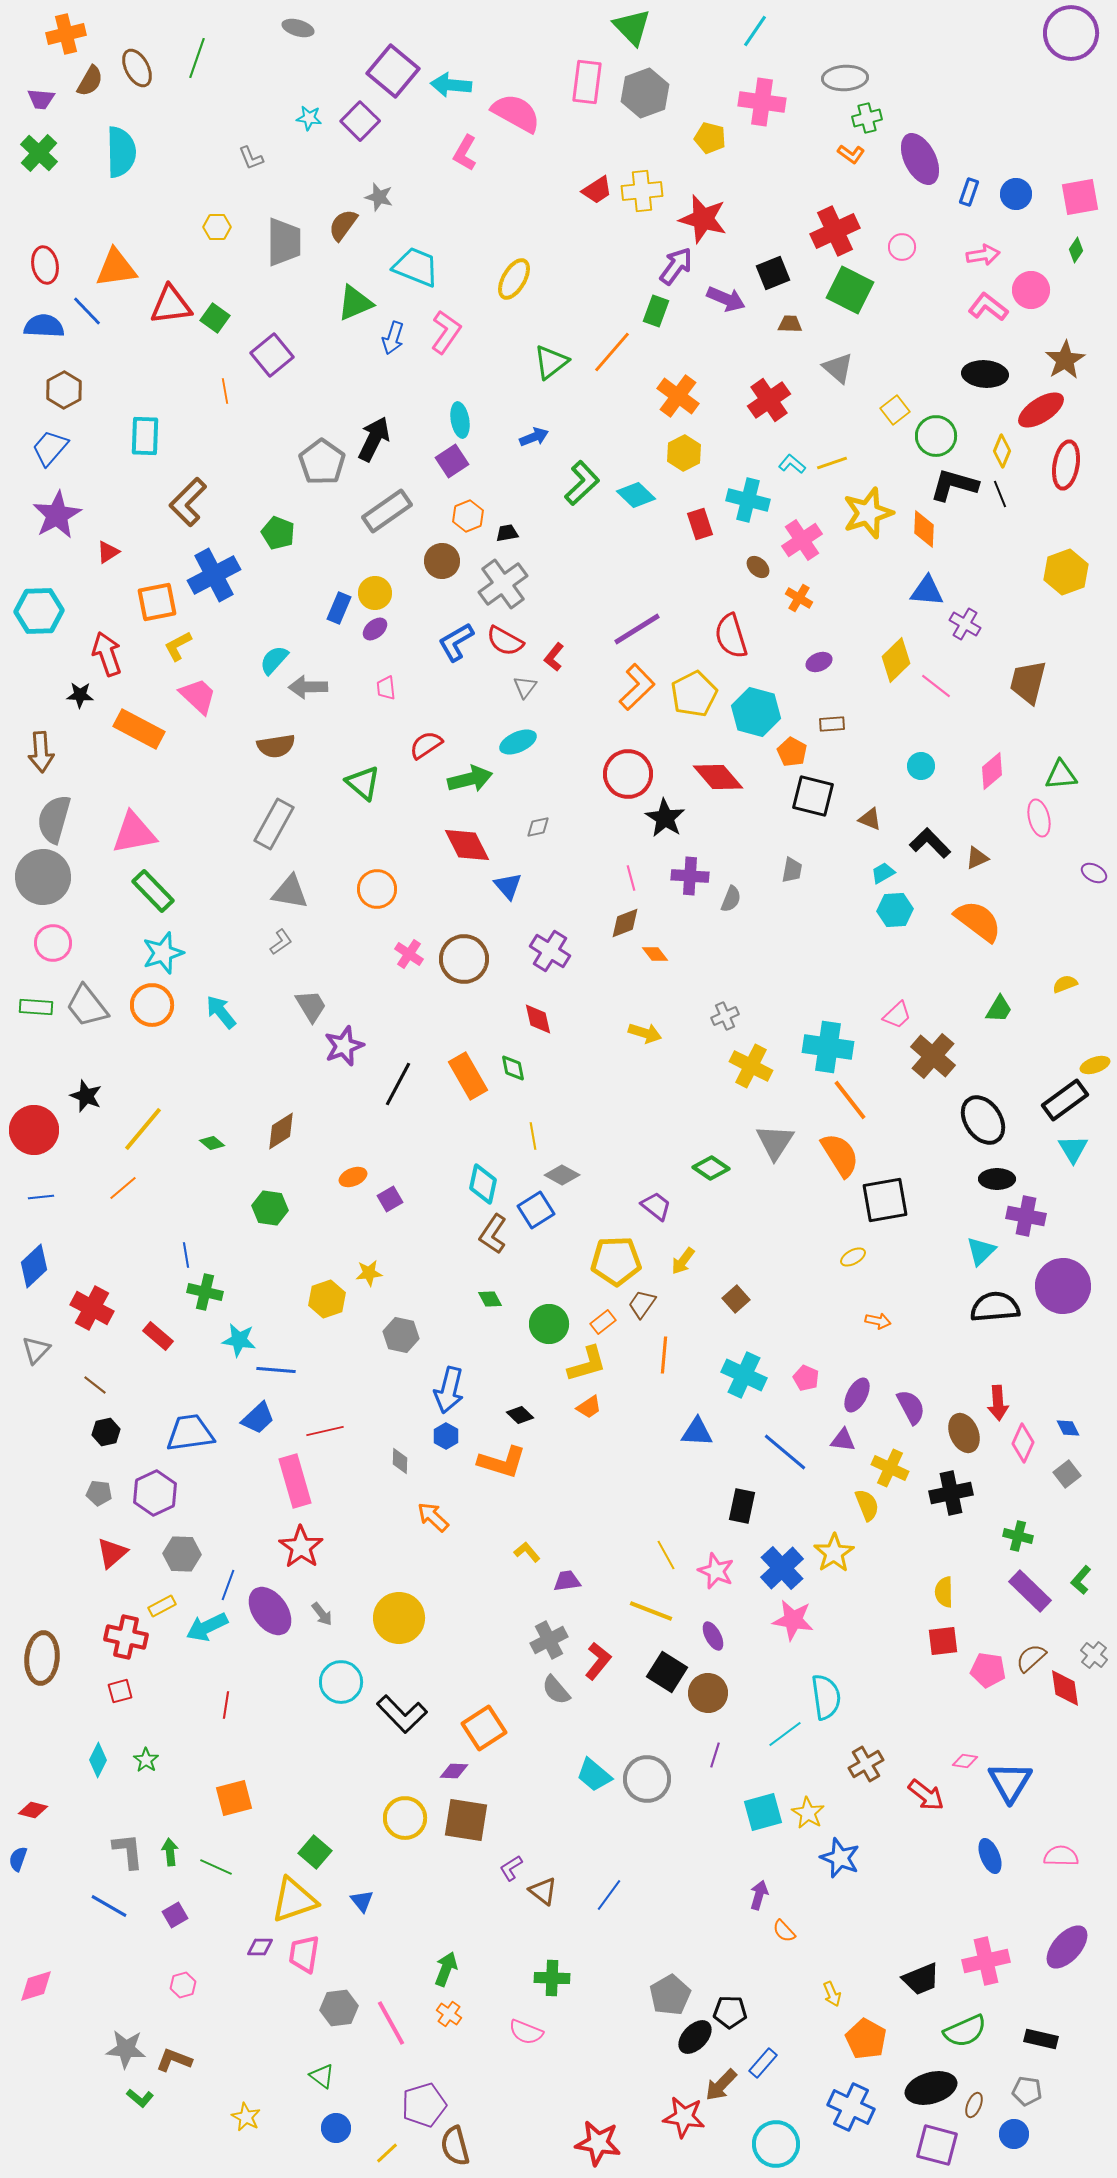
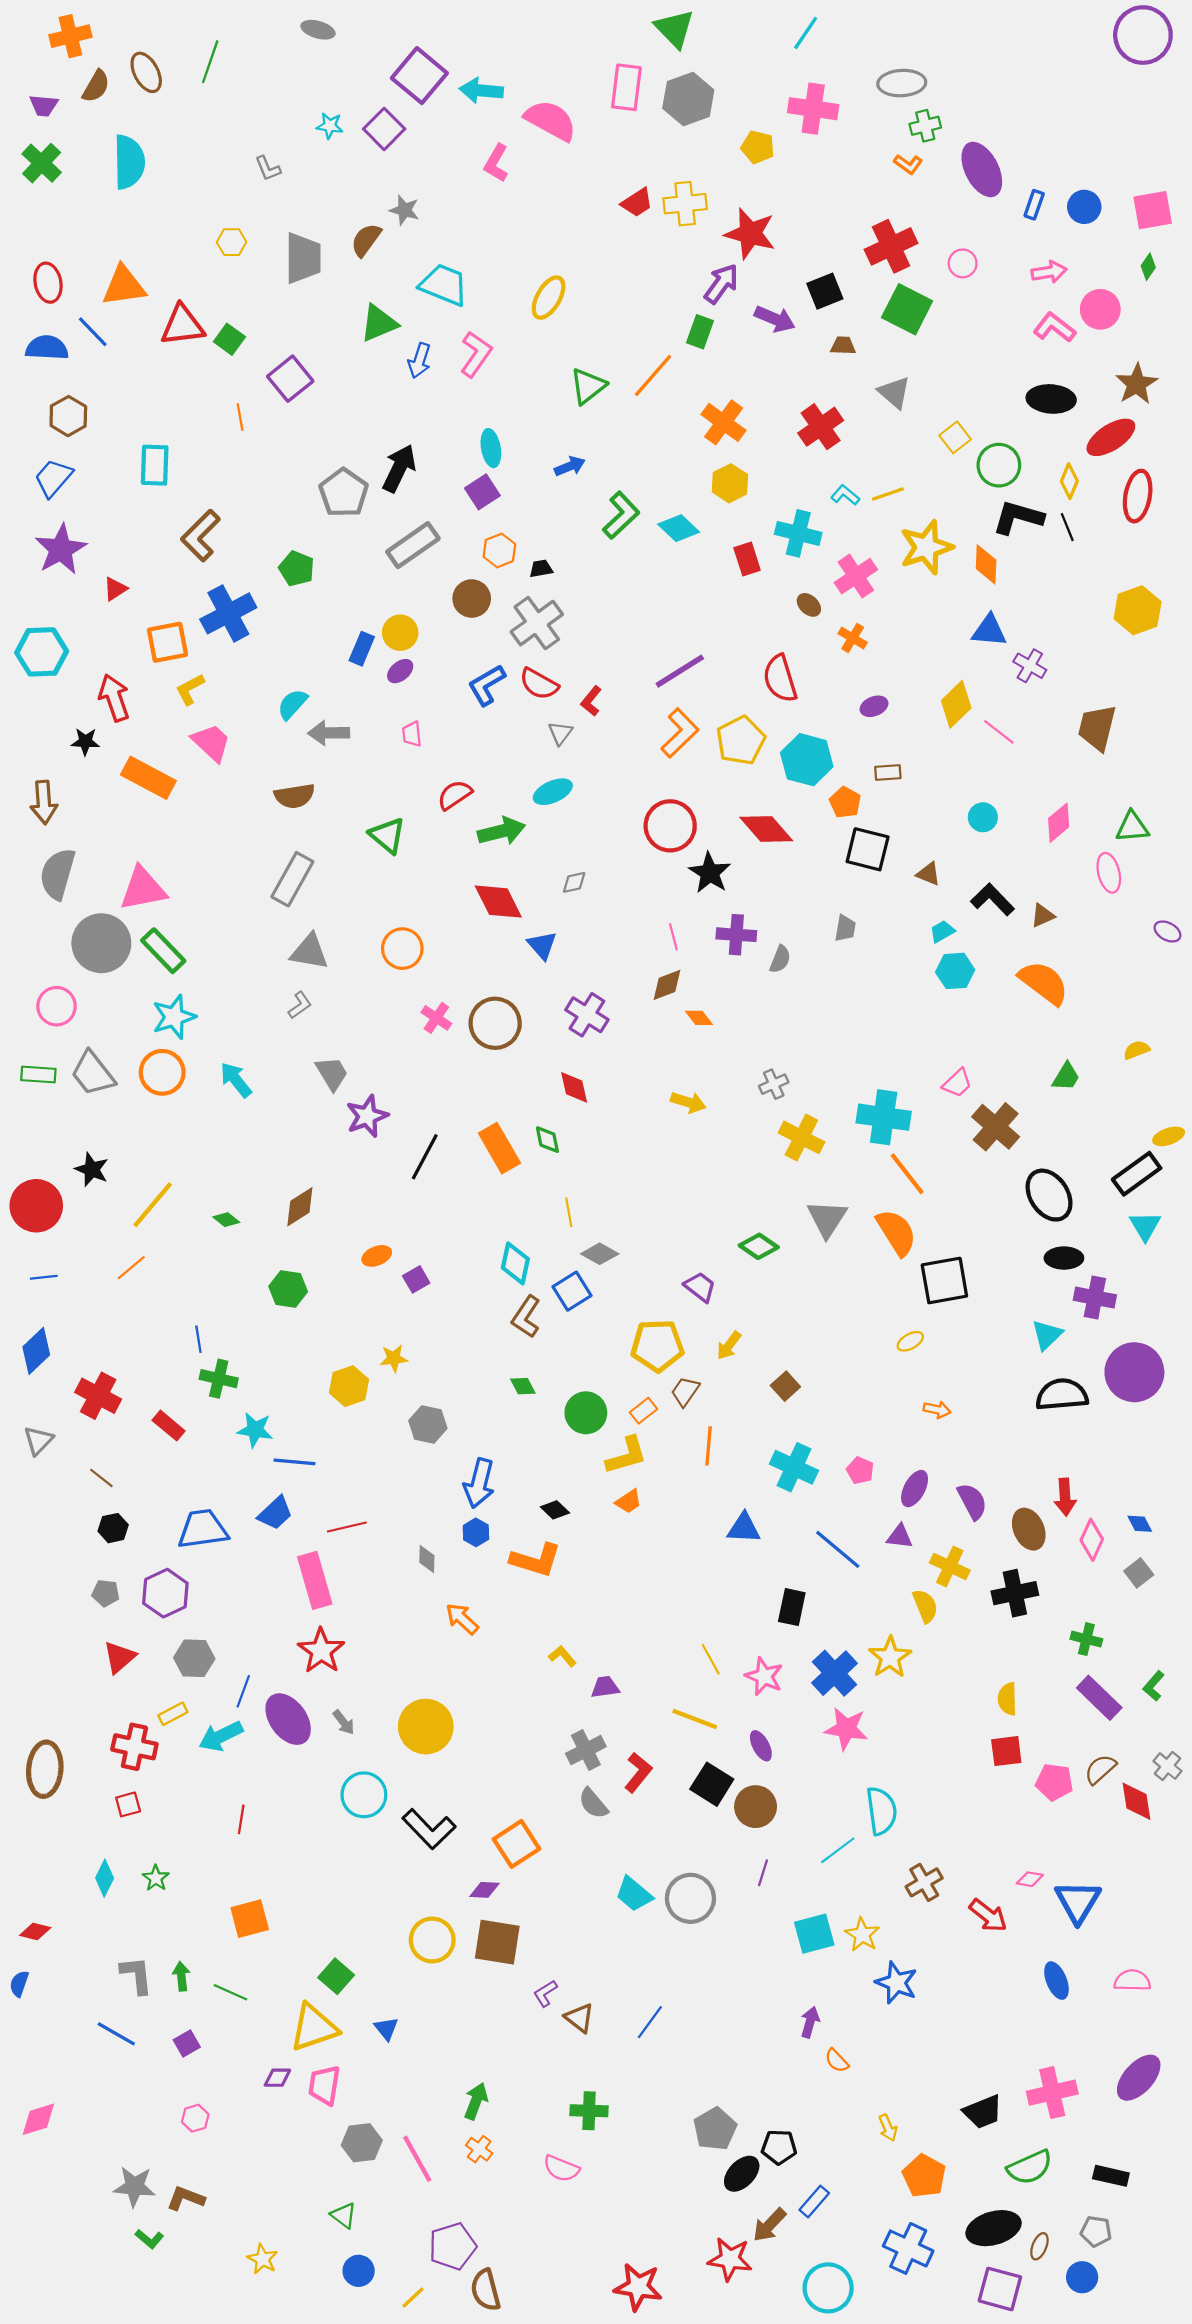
gray circle: (43, 877) -> (101, 943), moved

